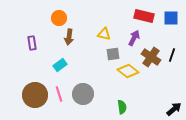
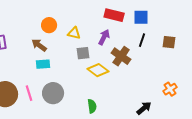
orange circle: (59, 18) -> (49, 25), moved
brown arrow: (69, 37) -> (39, 45), moved, turned 119
black line: (172, 55) -> (142, 40), moved
cyan rectangle: (60, 65) -> (43, 64), moved, turned 32

